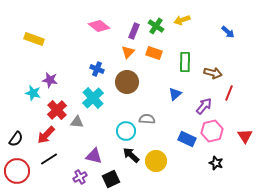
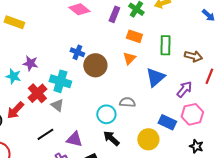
orange triangle: (128, 52) -> (129, 58), moved
brown circle: (127, 82) -> (95, 65), moved
blue triangle: (175, 94) -> (155, 77), size x1.5
cyan cross: (93, 98) -> (60, 81), moved, turned -30
gray triangle: (77, 122) -> (57, 105), turned 32
red arrow: (46, 135) -> (15, 110), moved
black line: (49, 159) -> (45, 134), moved
yellow circle: (156, 161) -> (148, 139), moved

